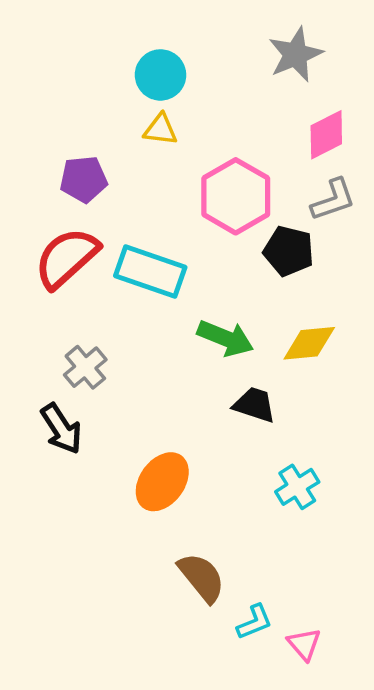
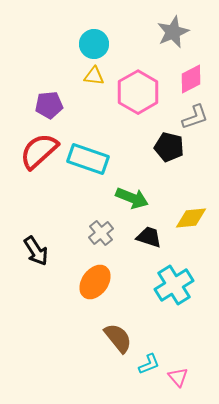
pink hexagon: (236, 196) -> (138, 92), moved
yellow diamond: (309, 343) -> (191, 218), moved
gray cross: (85, 367) -> (101, 233), moved
cyan cross: (297, 487) -> (174, 285), size x1.5

